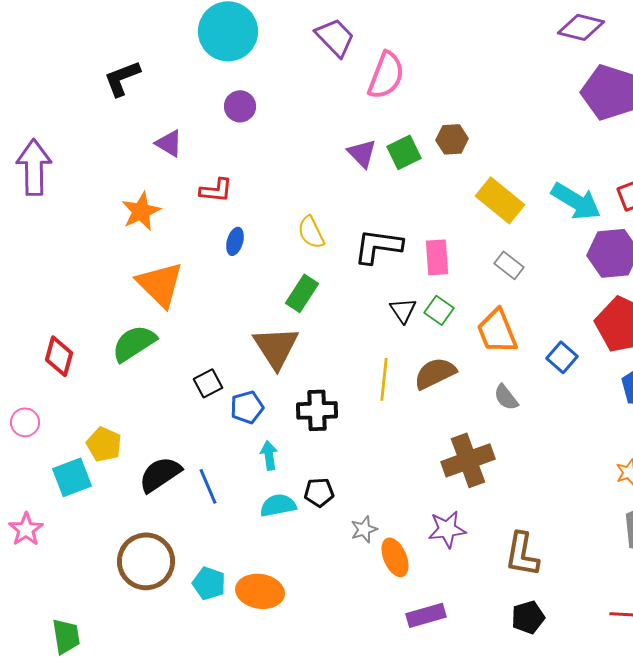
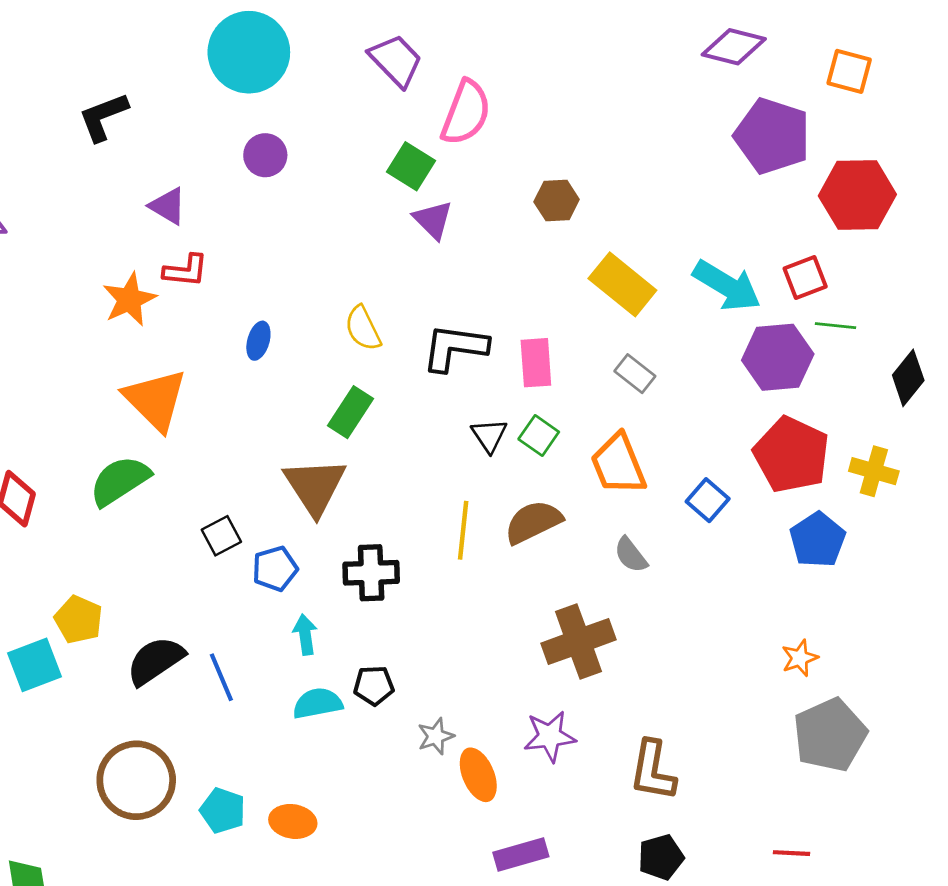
green square: (404, 152) -> (411, 166), moved, turned -32
red L-shape: (216, 190) -> (186, 271), moved
orange ellipse: (260, 591) -> (293, 821), size x0.7

